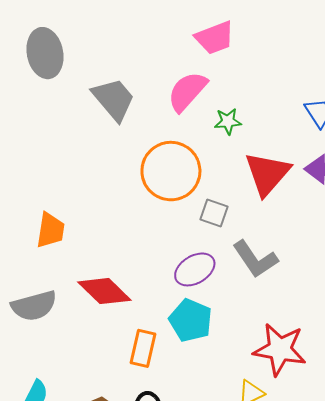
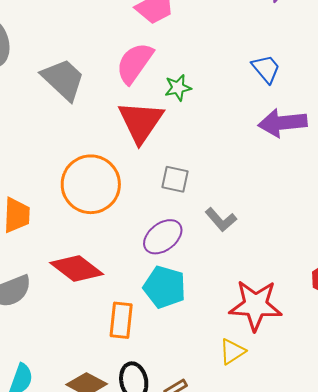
orange circle: (171, 171) -> (91, 184), moved
red triangle: (267, 174) -> (141, 122), moved
gray L-shape: (255, 259) -> (221, 220), size x0.7

